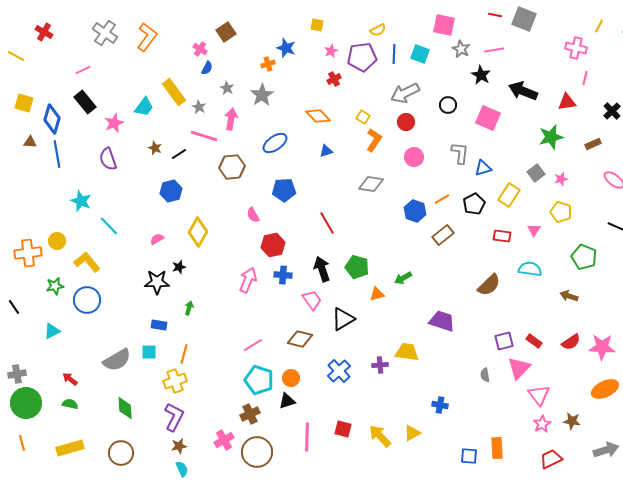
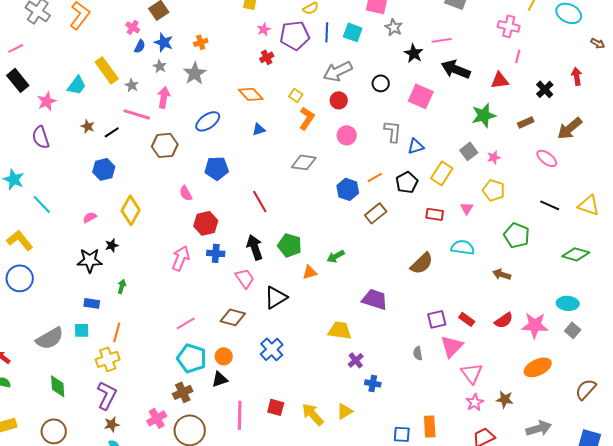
blue star: (286, 48) -> (164, 42), moved
pink line: (494, 50) -> (442, 40), moved
purple cross: (380, 365) -> (356, 360), moved, turned -35

